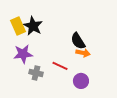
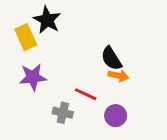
black star: (33, 26) -> (47, 20), moved
gray cross: (36, 73) -> (63, 113), moved

